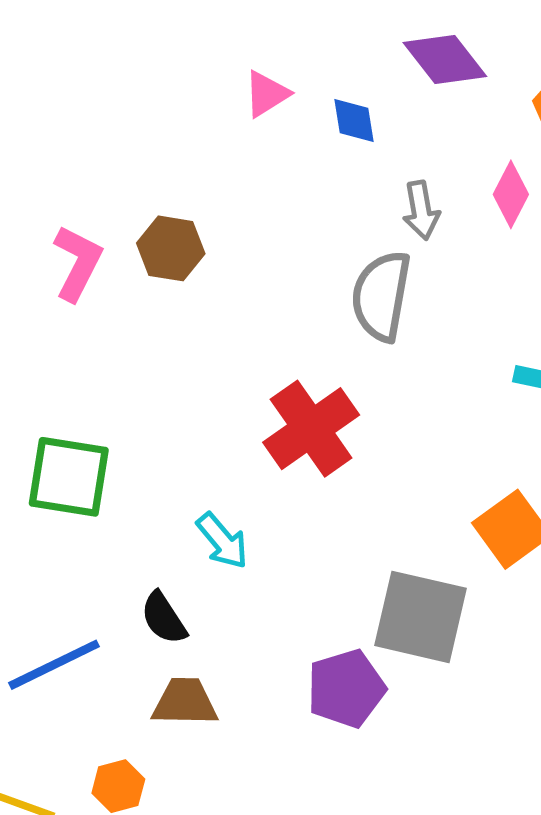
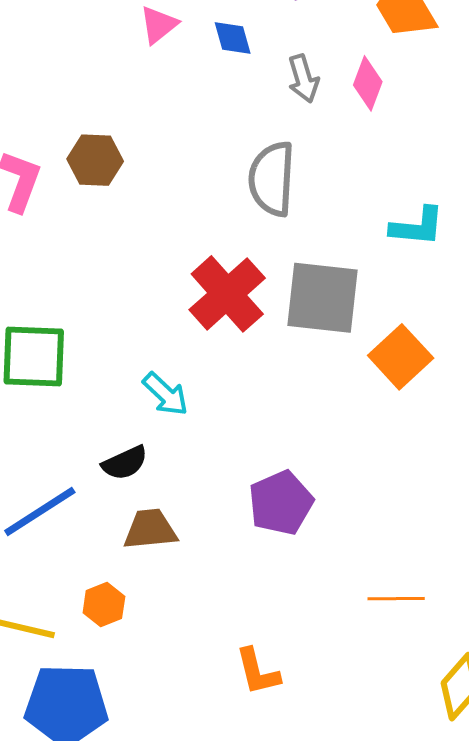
gray arrow: (421, 210) -> (303, 79), moved
gray square: (420, 617) -> (323, 298), moved
black semicircle: (164, 618) -> (125, 463), turned -75

